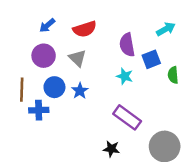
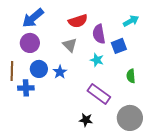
blue arrow: (47, 25) -> (33, 18), size x1.6
red semicircle: (85, 29) -> (78, 21), moved
gray triangle: (77, 58) -> (70, 45), moved
green semicircle: (173, 75) -> (131, 76), moved

